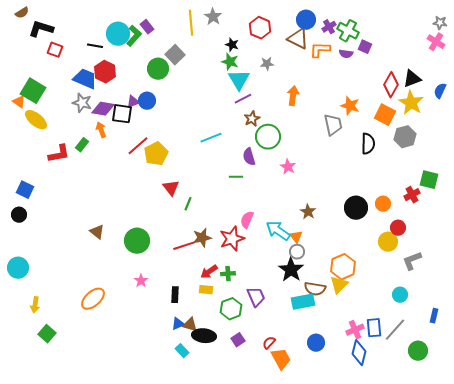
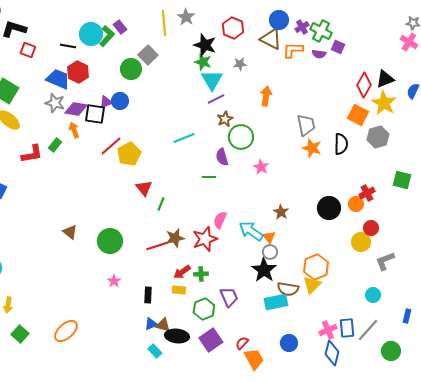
black star: (232, 45) -> (205, 45), size x1.6
orange star: (350, 106) -> (312, 148), moved
red cross: (412, 195) -> (367, 193), moved
orange ellipse: (93, 299) -> (66, 331), moved
purple square: (238, 340) -> (211, 340), size x1.6

